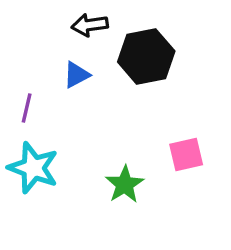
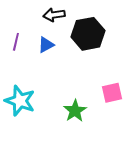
purple line: (27, 108) -> (16, 42), moved

